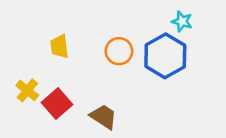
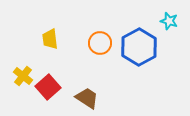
cyan star: (182, 21) -> (169, 21), moved

